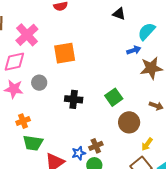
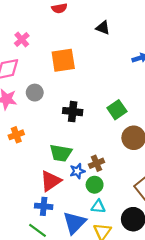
black triangle: (119, 14) -> (103, 28), moved
pink cross: (27, 35) -> (22, 39), size x0.6
green trapezoid: (33, 143) -> (61, 153), moved

